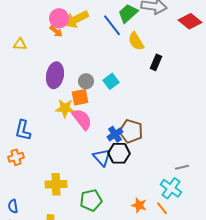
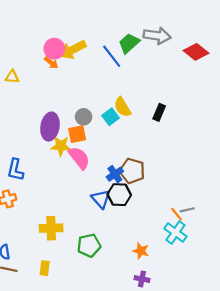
yellow semicircle: (136, 41) -> (122, 107), moved
black rectangle: (156, 62) -> (159, 112), moved
purple ellipse: (55, 75) -> (50, 127), moved
orange line: (162, 208) -> (177, 214), moved

